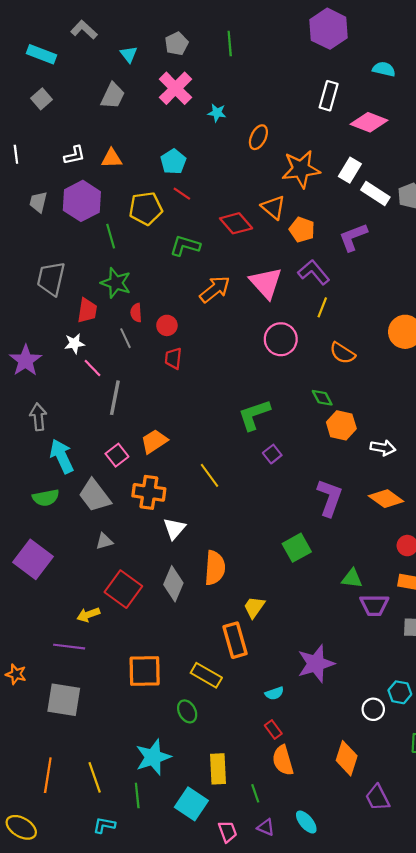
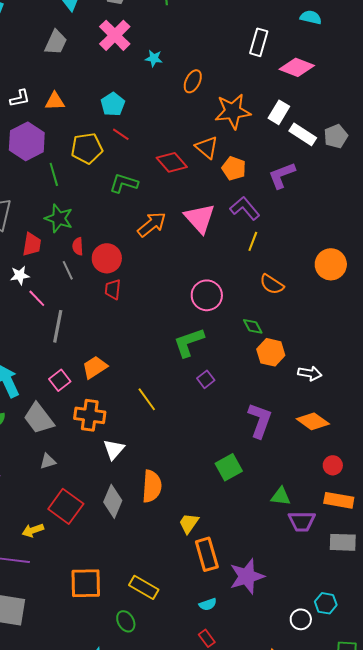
red circle: (167, 325) -> (107, 258), size x1.5
pink circle: (281, 339) -> (207, 295), moved
orange rectangle: (235, 640) -> (207, 554), moved

